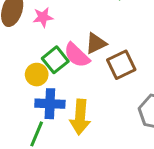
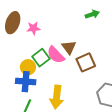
brown triangle: (96, 43) -> (69, 47), turned -42
blue cross: (50, 104) -> (26, 82), moved

